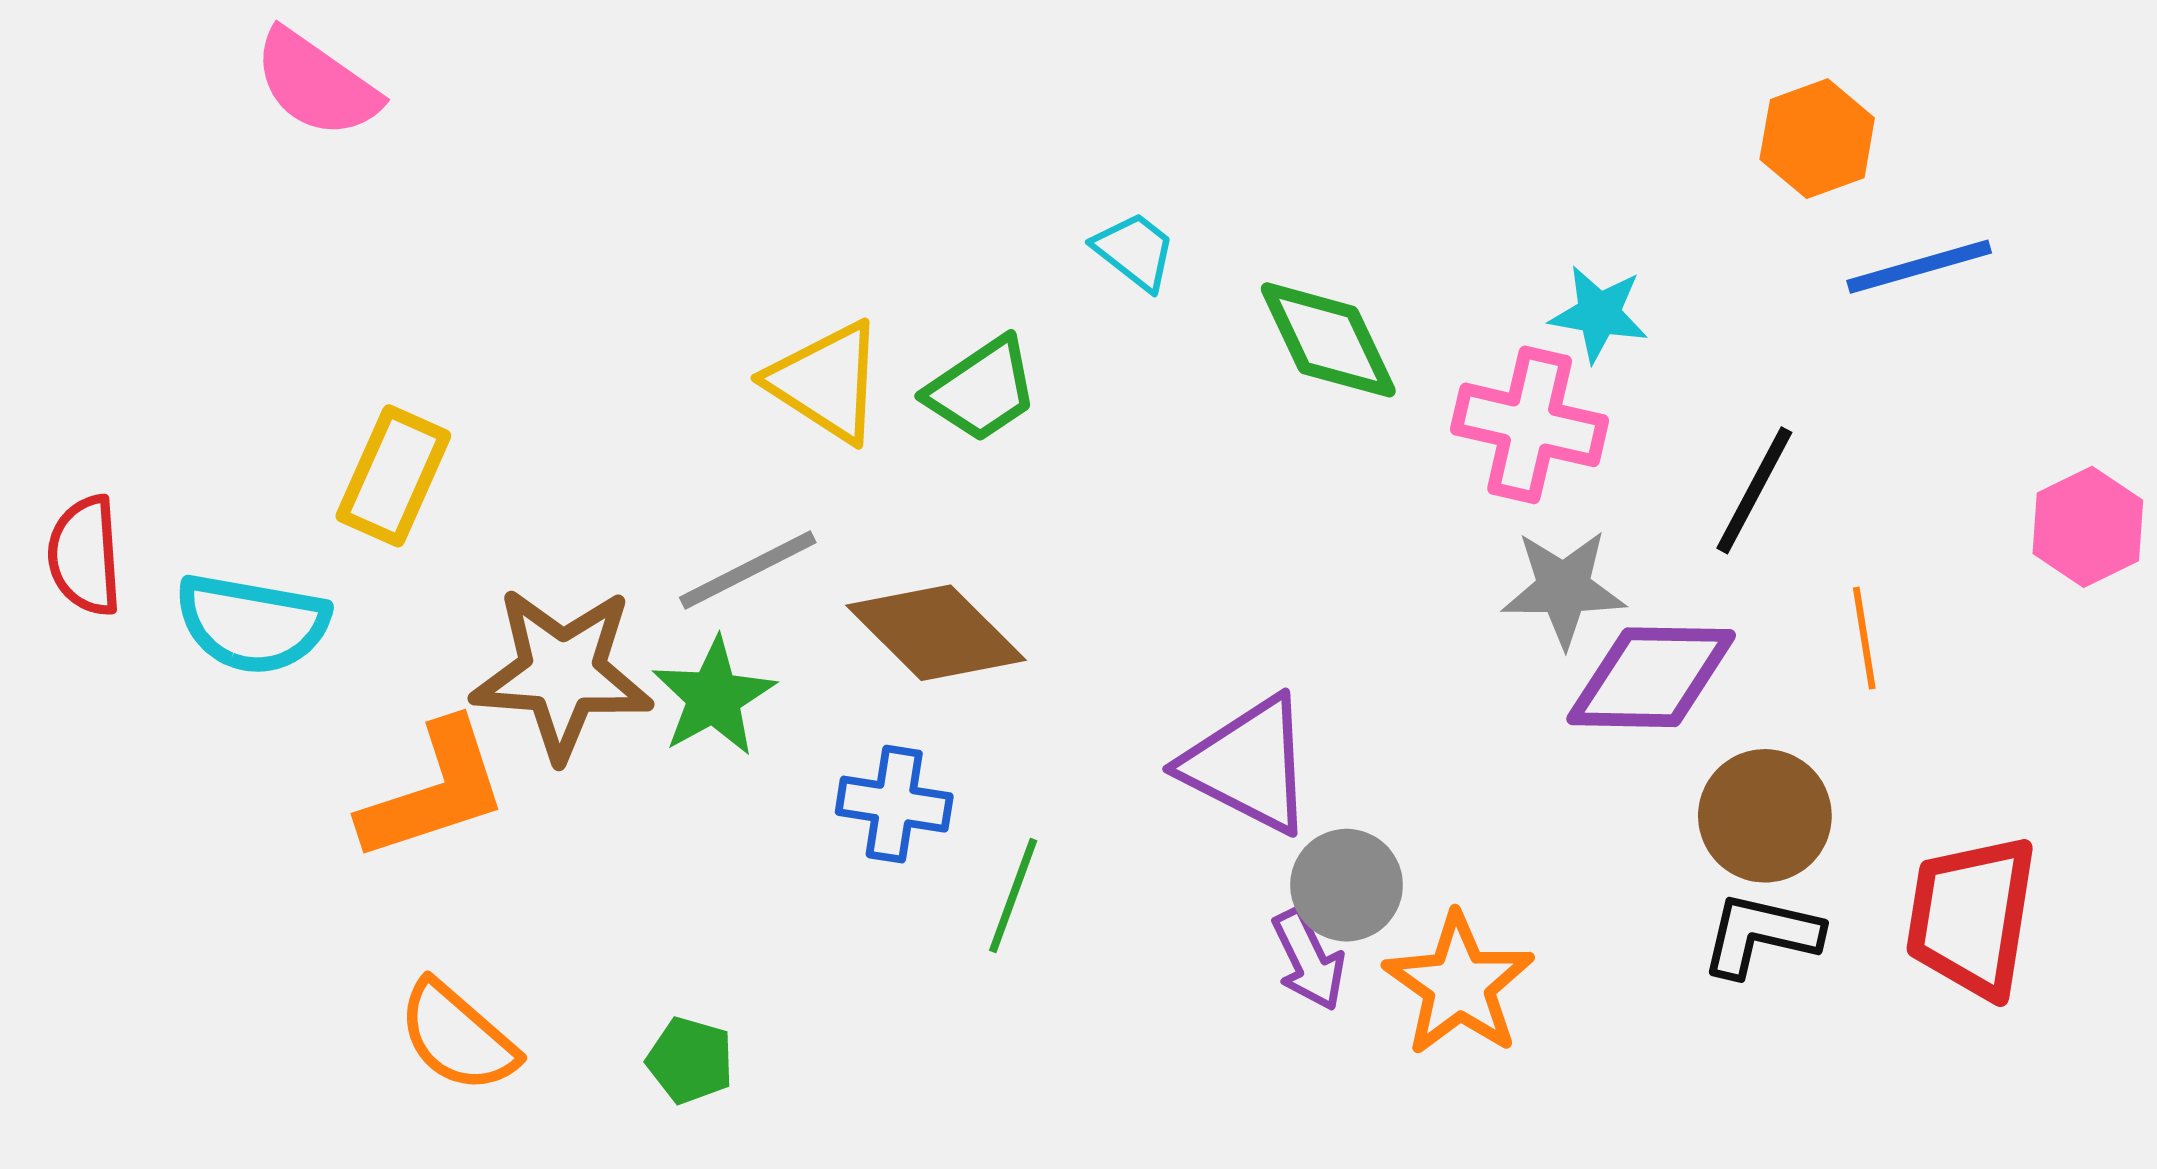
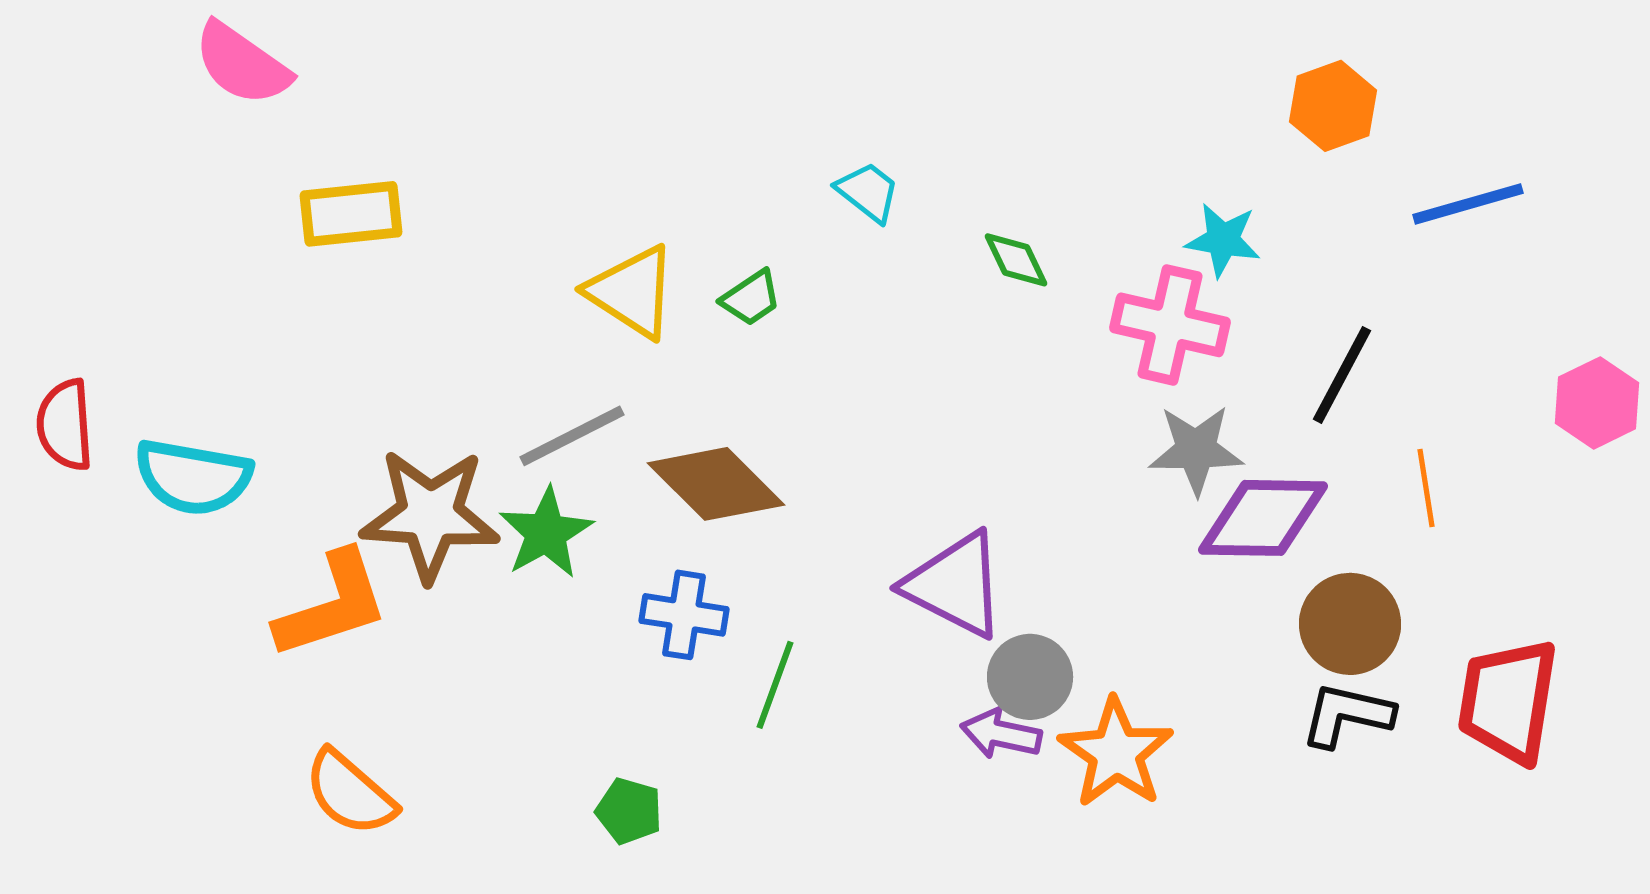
orange hexagon: (1817, 139) -> (1333, 106), moved
green diamond: (1328, 340) -> (1016, 260), size x0.6
green trapezoid: (982, 390) -> (751, 298), size x0.7
yellow rectangle: (393, 476) -> (351, 214), moved, turned 60
purple arrow: (1309, 960) -> (1001, 734), turned 128
green pentagon: (690, 1060) -> (629, 811), moved

